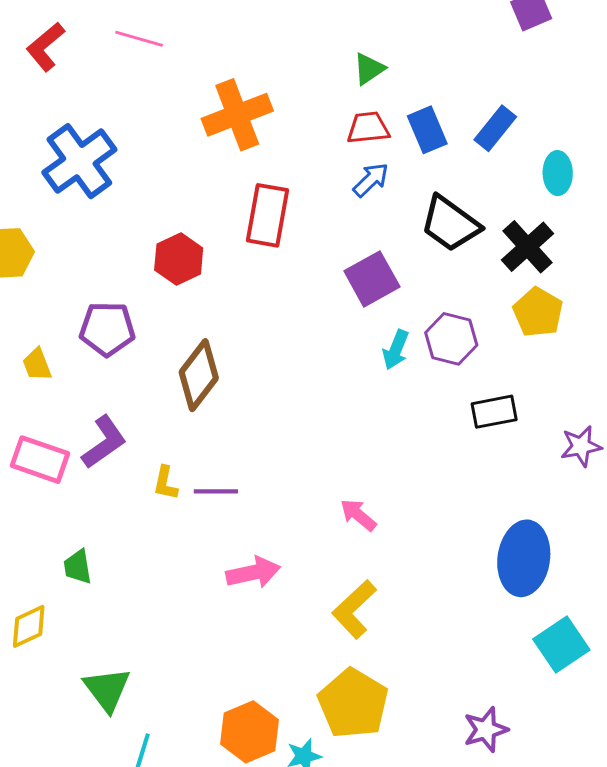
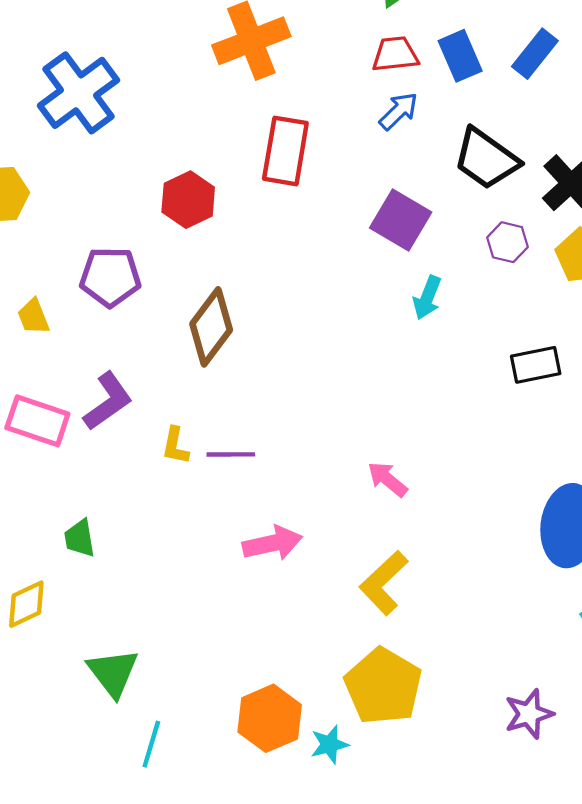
purple square: (372, 279) -> (401, 220), turned -30
purple hexagon: (451, 339) -> (508, 242), moved, size x0.7

